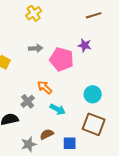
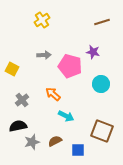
cyan circle: (93, 94) -> (101, 84), moved
gray cross: (28, 101) -> (22, 100), moved
gray star: (29, 144) -> (32, 142), moved

